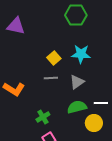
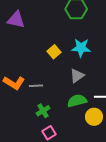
gray line: (51, 78) -> (36, 86), moved

